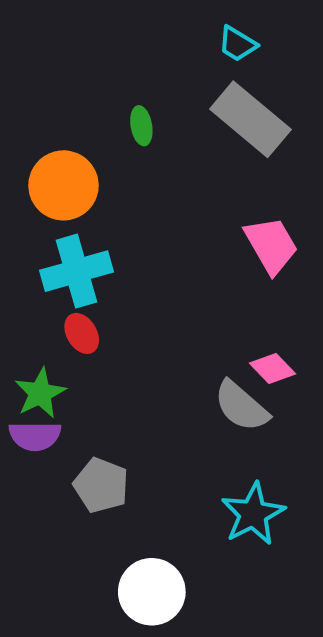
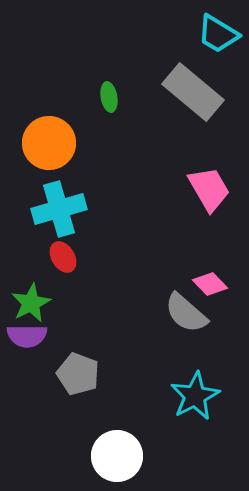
cyan trapezoid: (237, 44) -> (218, 34), moved, size x1.4

